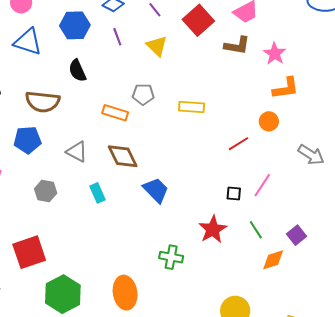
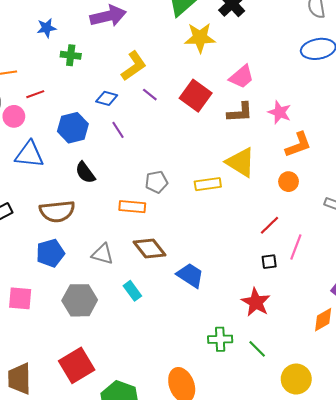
yellow triangle: (157, 46) -> (241, 162), moved, size x1.4
red line: (239, 144) -> (269, 225), moved
gray hexagon: (46, 191) -> (80, 300), size x1.5
green line: (256, 230) -> (257, 349), moved

